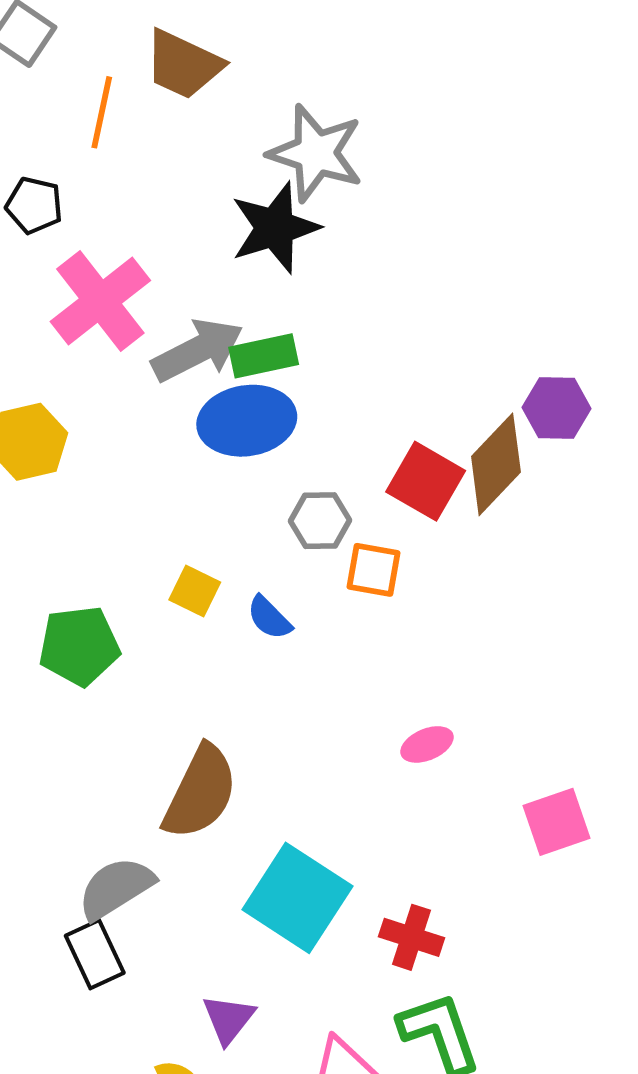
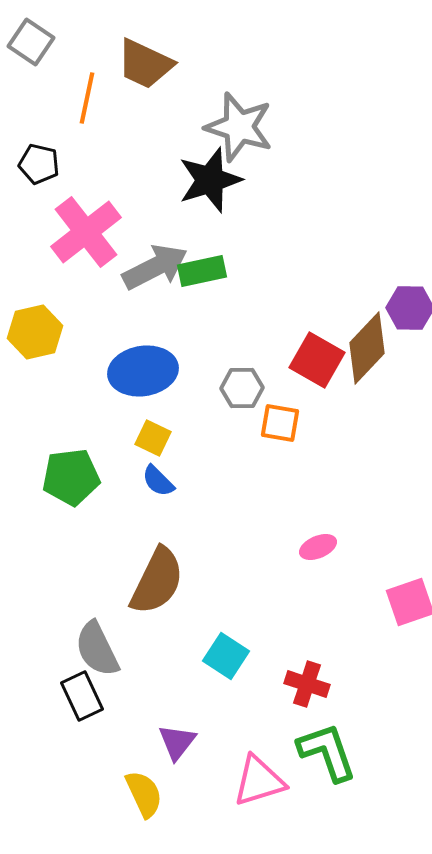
blue ellipse: (247, 421) -> (143, 371), moved
blue semicircle: (269, 618) -> (158, 481), moved
gray semicircle: (116, 888) -> (97, 649), turned -84
cyan square: (297, 898) -> (226, 656), size x0.6

